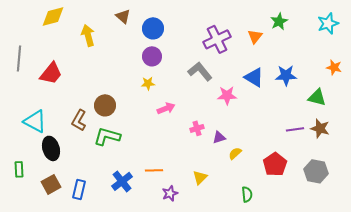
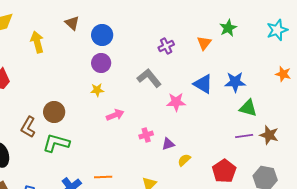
purple cross: (217, 39) -> (166, 46), size x0.6
green triangle: (317, 97) -> (248, 108), moved

